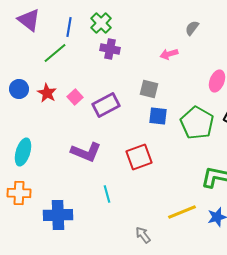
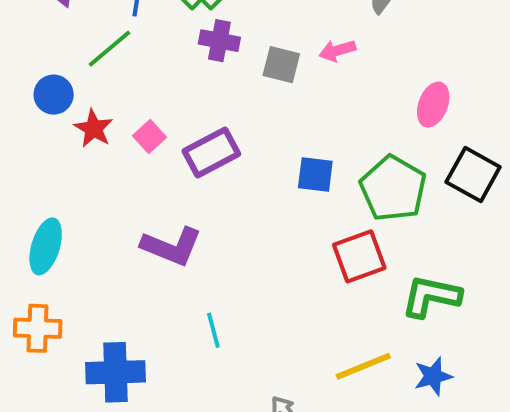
blue circle: (19, 89) -> (54, 95), moved
gray square: (149, 89) -> (281, 65), moved
red square: (139, 157) -> (359, 256), moved

